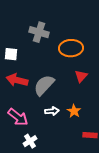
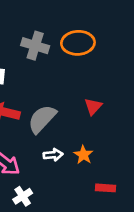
orange ellipse: (71, 48) -> (78, 43), moved

